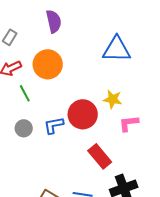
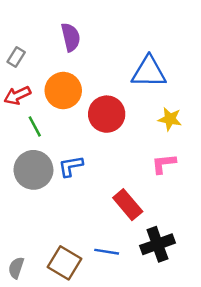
yellow star: (113, 99) -> (170, 119), moved
red circle: (83, 114) -> (107, 114), moved
gray circle: (24, 128) -> (33, 170), size x1.8

